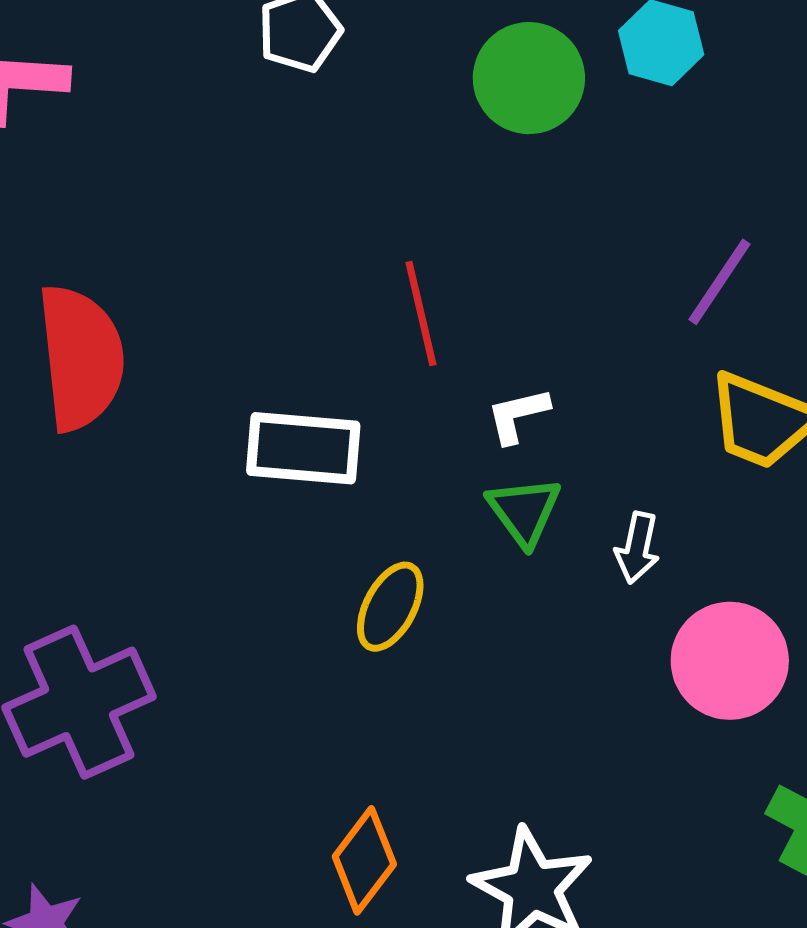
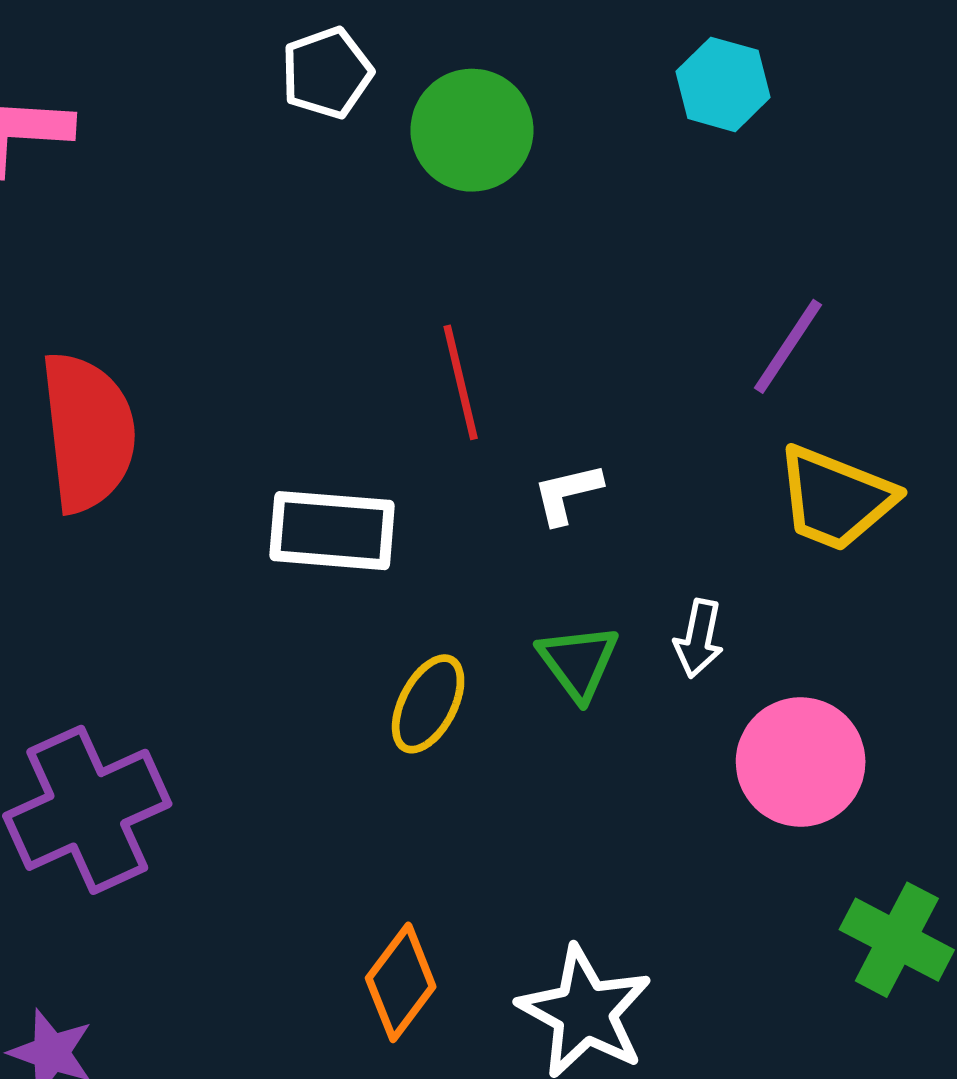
green circle: (529, 78) -> (472, 130), moved
green triangle: (524, 511) -> (578, 662), moved

